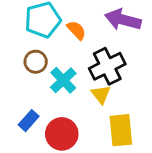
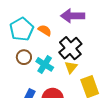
yellow triangle: (101, 94) -> (71, 67), turned 32

